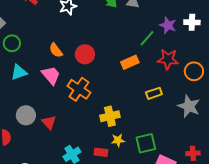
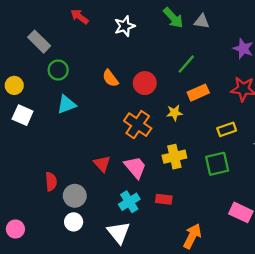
green line: (147, 38) -> (186, 64), moved
pink trapezoid: (51, 75) -> (135, 167), moved
gray circle: (26, 115) -> (75, 196), moved
yellow star: (118, 140) -> (174, 113), moved
green square: (146, 143) -> (217, 164), moved

